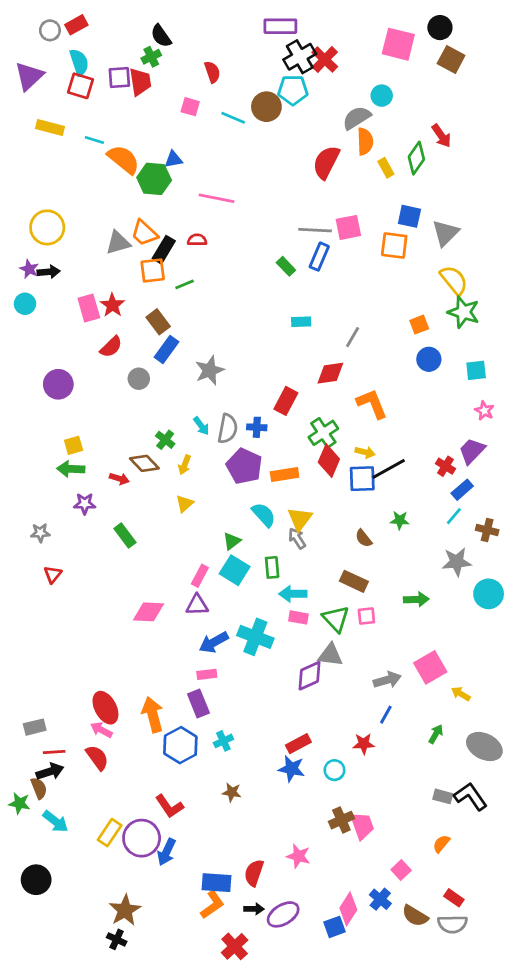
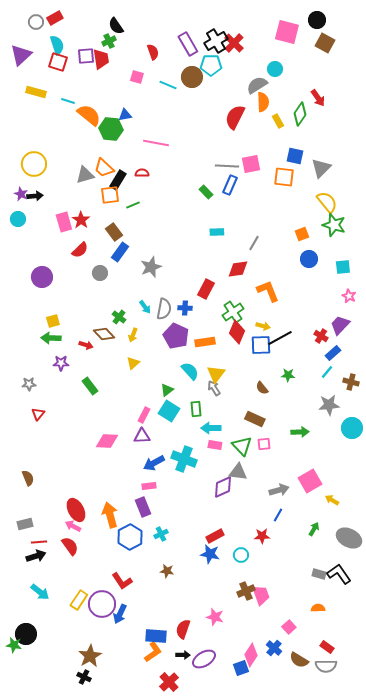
purple rectangle: (280, 26) -> (188, 44), moved, turned 60
brown semicircle: (39, 788) -> (28, 478), moved
green star: (19, 803) -> (14, 645), moved
orange semicircle: (441, 844) -> (318, 608), turned 48

